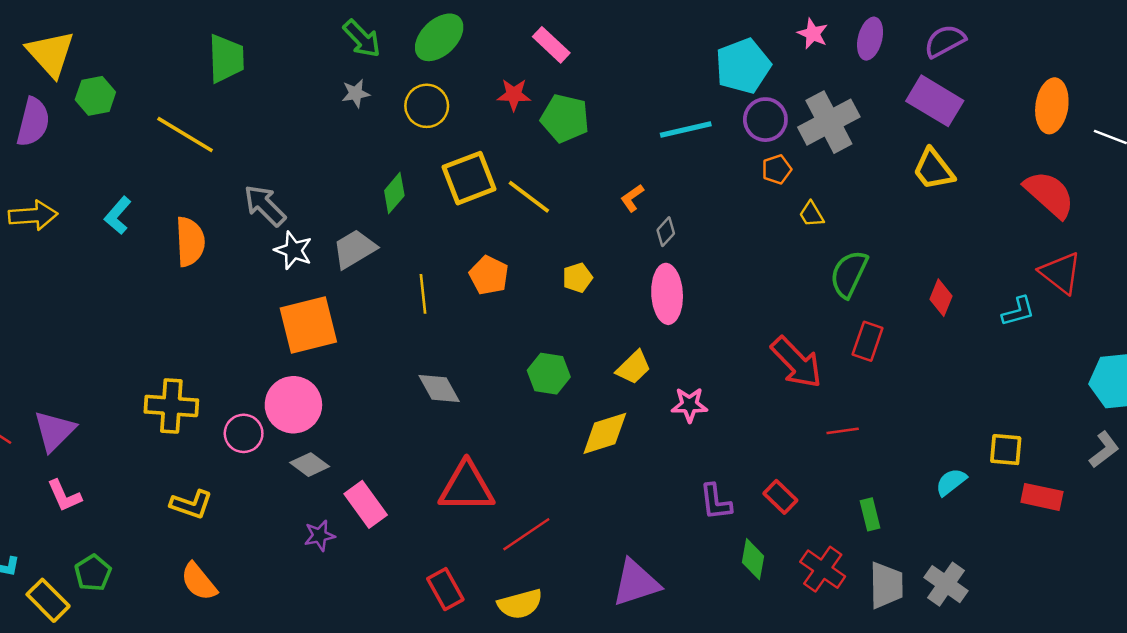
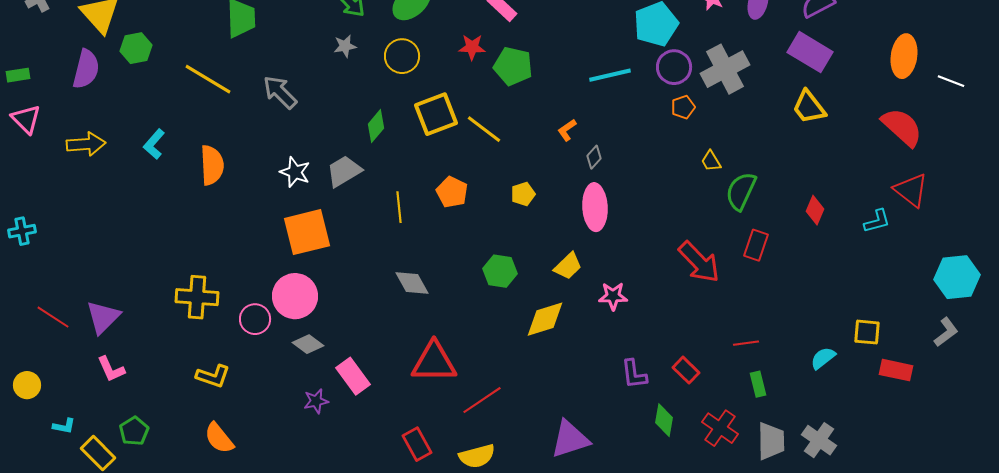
gray arrow: (265, 205) -> (280, 92), moved
yellow trapezoid: (811, 214) -> (711, 161), moved
red line: (843, 431) -> (746, 343), moved

